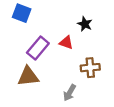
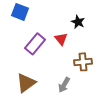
red triangle: (66, 43) -> (61, 39), turned 32
brown triangle: (28, 76) -> (26, 83), moved, turned -30

